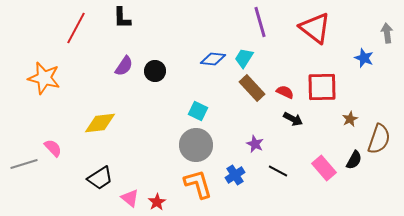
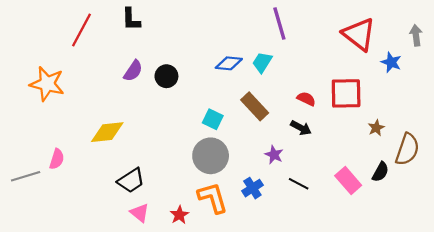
red triangle: (315, 28) -> (359, 34), moved
brown rectangle: (252, 88) -> (255, 106), moved
black arrow: (293, 119) -> (301, 128), moved
pink semicircle: (53, 148) -> (57, 159), turned 60
black trapezoid: (100, 178) -> (131, 181), moved
red star: (157, 202) -> (179, 215), moved

